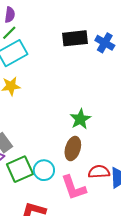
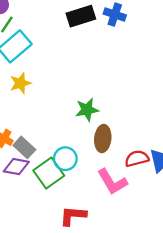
green star: (80, 119) -> (87, 110), moved, turned 30
cyan circle: (44, 170) -> (65, 159), moved

